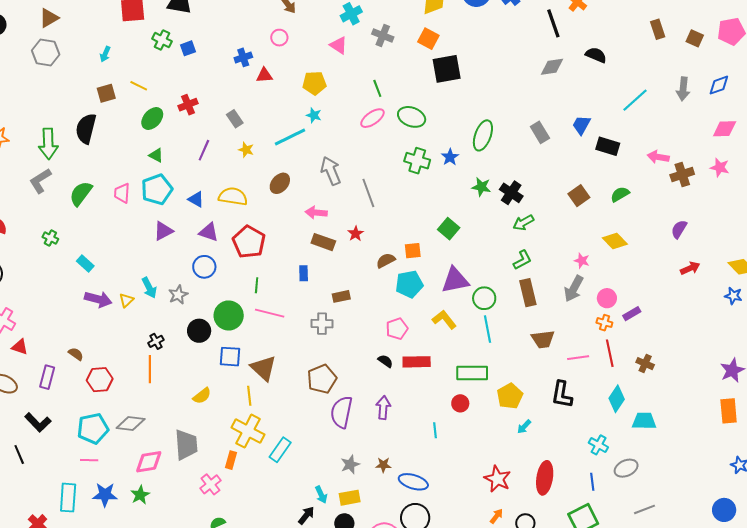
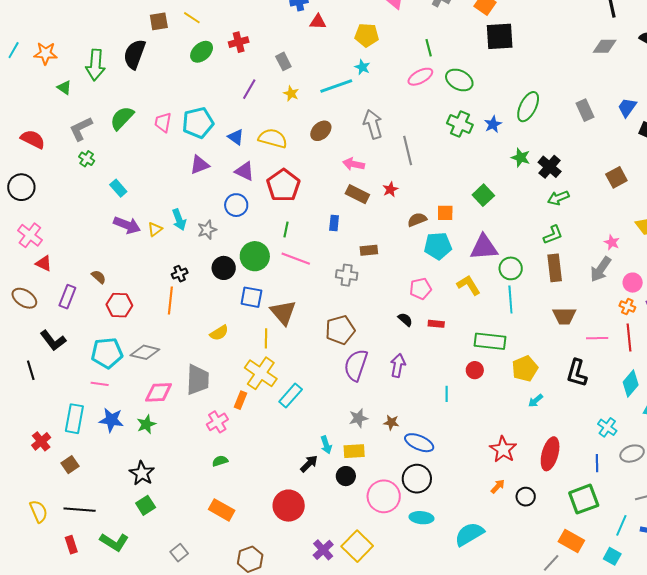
green triangle: (156, 155) -> (64, 88), moved
gray L-shape: (40, 181) -> (81, 129), moved
red rectangle: (417, 362) -> (436, 324), size x0.6

